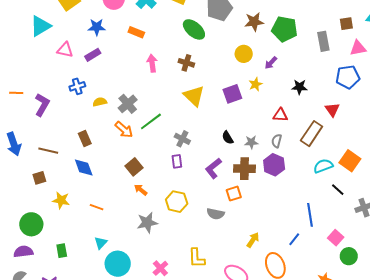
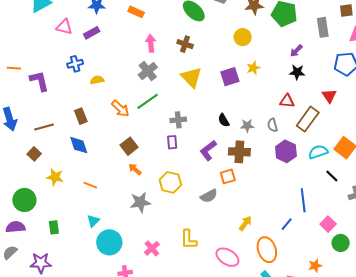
purple arrow: (271, 63) -> (296, 51), moved
gray cross: (128, 104) -> (148, 71), moved
purple L-shape: (42, 105) -> (39, 81), turned -45
red triangle: (280, 115) -> (287, 101), moved
gray cross: (182, 139) -> (178, 120), turned -35
gray semicircle: (277, 141) -> (272, 125), turned -32
brown line: (48, 151) -> (44, 127), turned -30
purple hexagon: (274, 165) -> (286, 151), moved
brown square: (39, 178) -> (34, 154), turned -32
gray semicircle: (216, 214) -> (209, 196), turned -42

